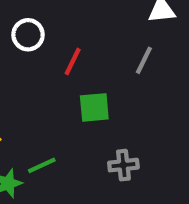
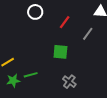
red line: (73, 61) -> (65, 22), moved
gray cross: (123, 165) -> (69, 82), turned 32

